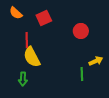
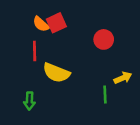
orange semicircle: (16, 13) -> (41, 24), moved
yellow semicircle: (32, 57) -> (56, 73), moved, turned -40

